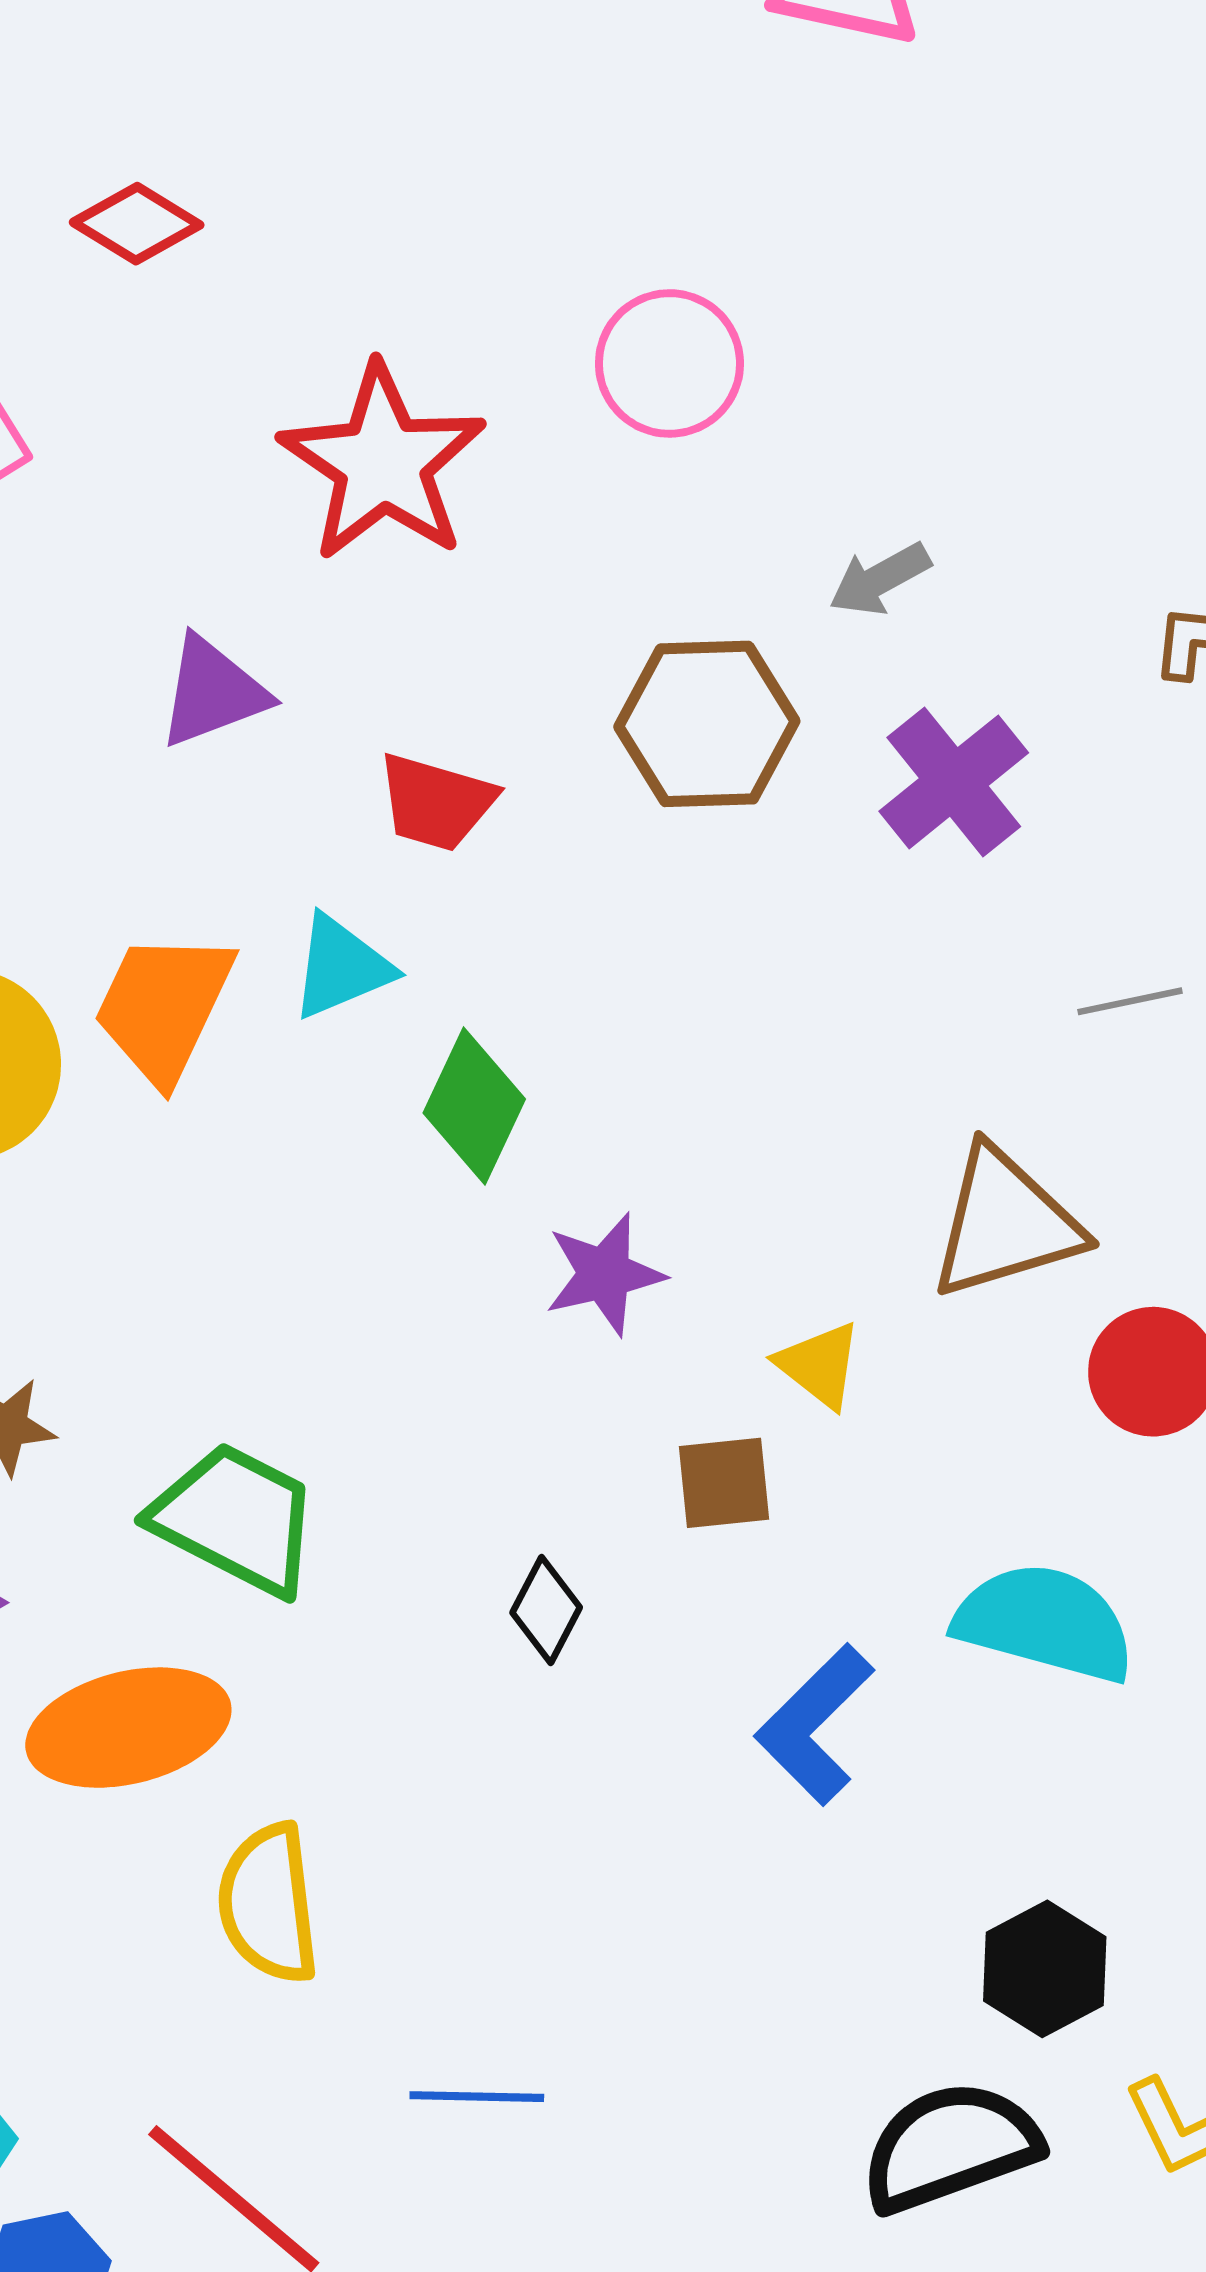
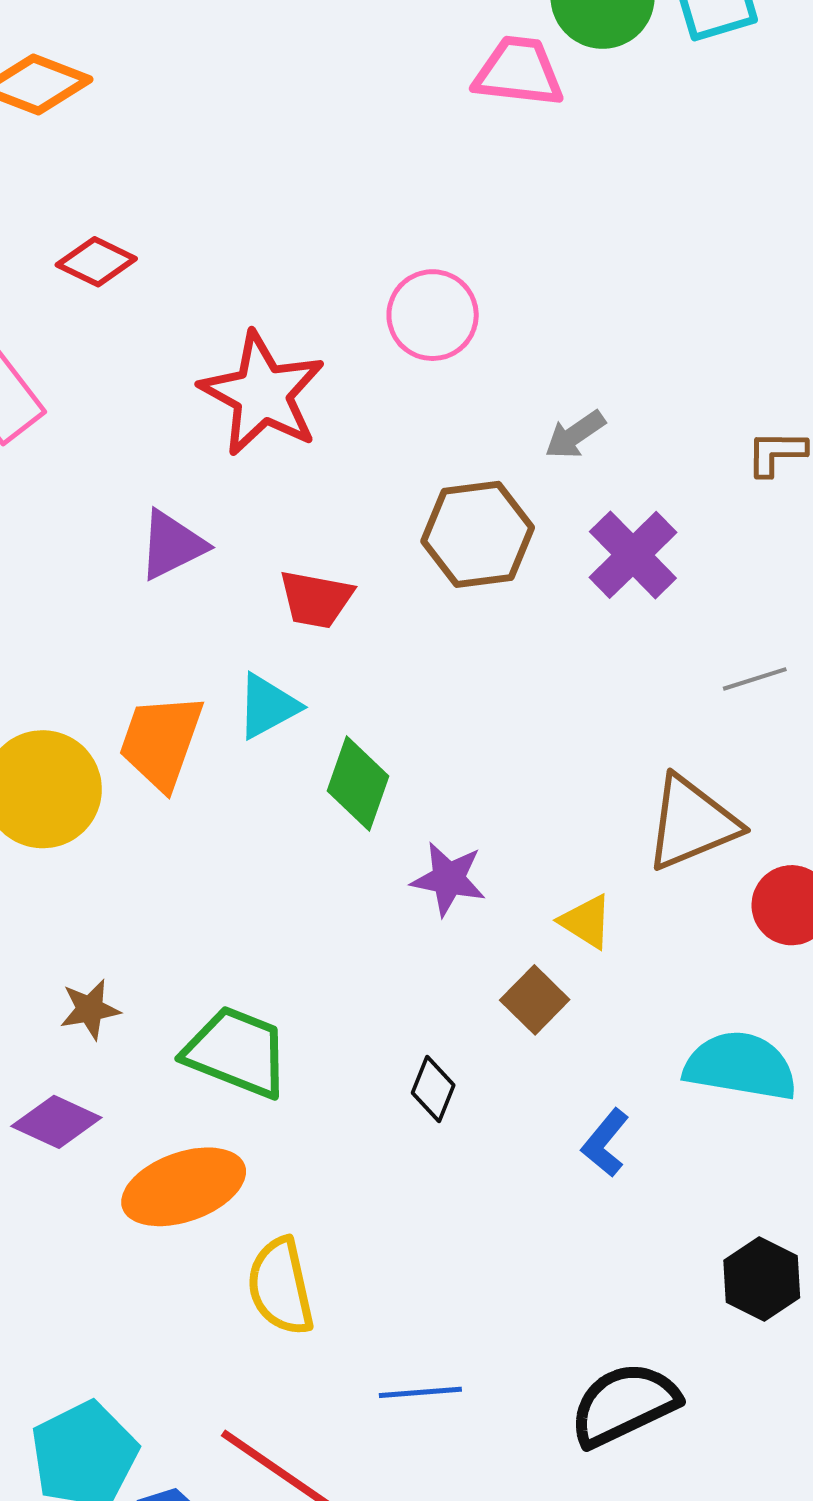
purple star: (604, 1274) -> (448, 879), turned 30
brown square: (724, 1483) -> (535, 1000), turned -34
blue L-shape: (815, 1724) -> (605, 1143), size x0.7
black semicircle: (950, 2147) -> (624, 1404), moved

